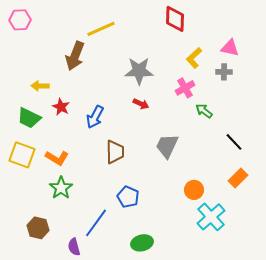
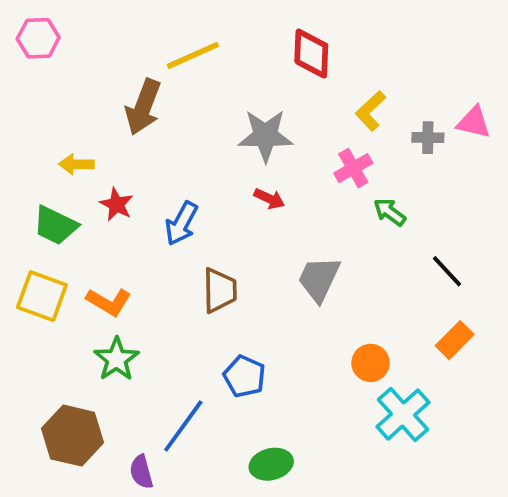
red diamond: (175, 19) -> (311, 53), moved
pink triangle: (230, 48) -> (474, 122), moved
brown hexagon: (38, 228) -> (73, 436), size x1.4

